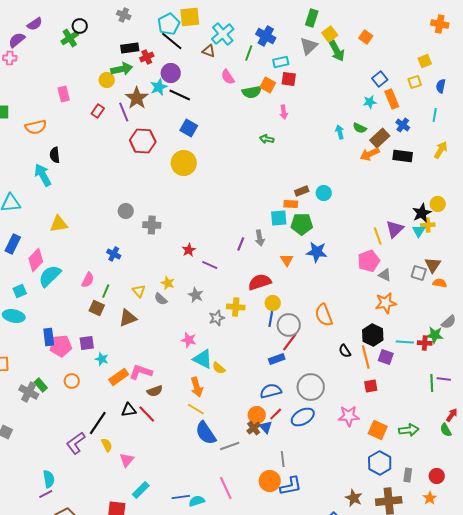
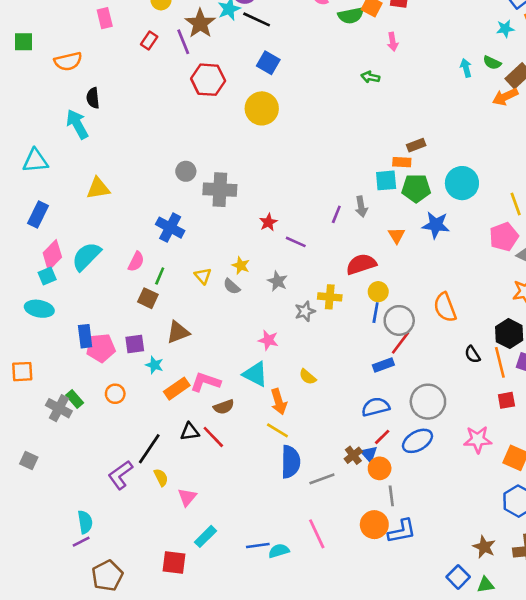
cyan circle: (324, 193) -> (462, 183), moved, size x1.6
gray cross: (152, 225) -> (220, 190), size x1.4
blue cross: (114, 254) -> (170, 228), size x1.5
pink diamond: (36, 260) -> (52, 255), moved
brown triangle: (128, 318) -> (178, 332), moved
cyan triangle: (203, 359) -> (255, 374), moved
orange circle: (257, 415) -> (380, 468), moved
blue semicircle: (206, 433) -> (291, 462), turned -145

